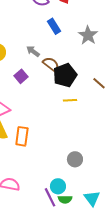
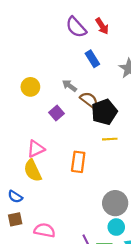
orange rectangle: (22, 136) -> (78, 162), moved
gray circle: (75, 159) -> (115, 203), size x1.5
cyan circle: (58, 186) -> (116, 227), moved

